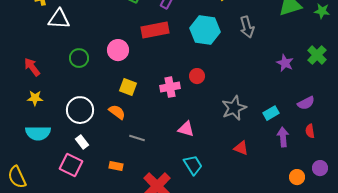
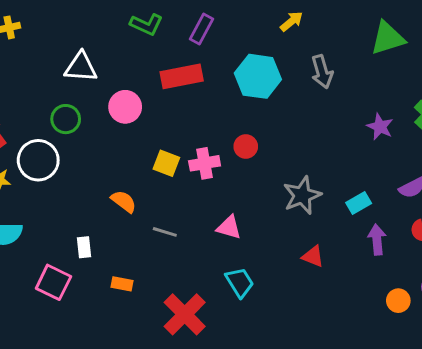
white triangle: (59, 19) -> (81, 67), moved
yellow square: (128, 87) -> (166, 163), moved
white circle: (80, 110) -> (38, 160), moved
gray line: (137, 138) -> (165, 232), moved
white rectangle: (82, 142) -> (84, 247), moved, turned 32

